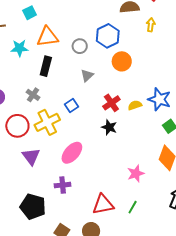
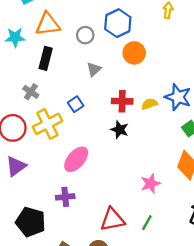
red cross: (111, 103) -> (122, 101), turned 36
purple triangle: (31, 156) -> (16, 166), moved, turned 30

